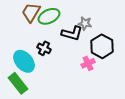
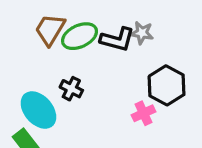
gray star: (85, 23) -> (142, 33), moved
black L-shape: (72, 33) -> (117, 39), moved

